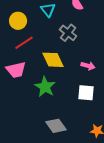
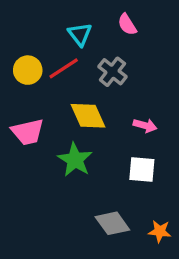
yellow circle: (18, 21) -> (28, 70), moved
red line: (24, 43) -> (64, 68), moved
gray diamond: (56, 126) -> (112, 223), moved

